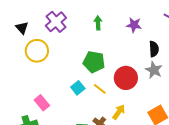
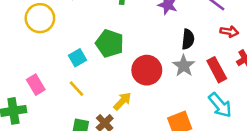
cyan square: (78, 88) -> (78, 58), moved
yellow line: (100, 89) -> (77, 89), moved
yellow arrow: (119, 112) -> (122, 101), moved

